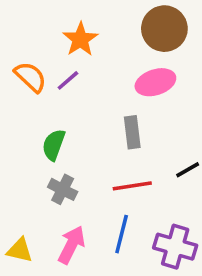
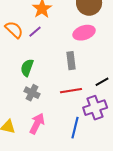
blue line: (122, 234) -> (75, 128), moved
purple cross: (175, 247) -> (95, 108), moved, turned -35

